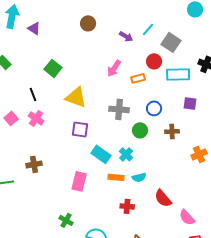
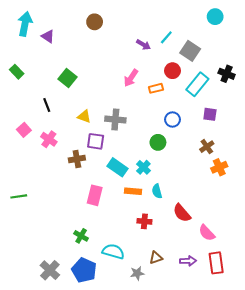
brown circle: (88, 23) -> (95, 22), moved
cyan rectangle: (178, 74) -> (197, 84), turned -50
yellow triangle: (76, 97) -> (84, 116), moved, size x0.6
gray cross: (119, 109) -> (115, 120), moved
pink cross: (36, 118) -> (49, 139), moved
brown cross: (172, 131) -> (207, 147), moved, turned -32
brown cross: (34, 164) -> (77, 159), moved
cyan semicircle: (139, 177) -> (157, 191), turned 88

